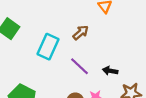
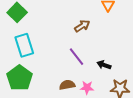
cyan rectangle: (48, 47) -> (24, 45), moved, turned -50

